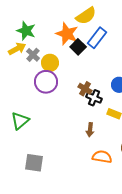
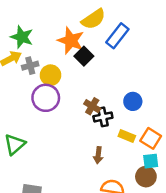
blue rectangle: (97, 38) -> (117, 36), moved
gray cross: (33, 55) -> (30, 66), turned 32
black cross: (94, 98) -> (103, 117), turned -35

